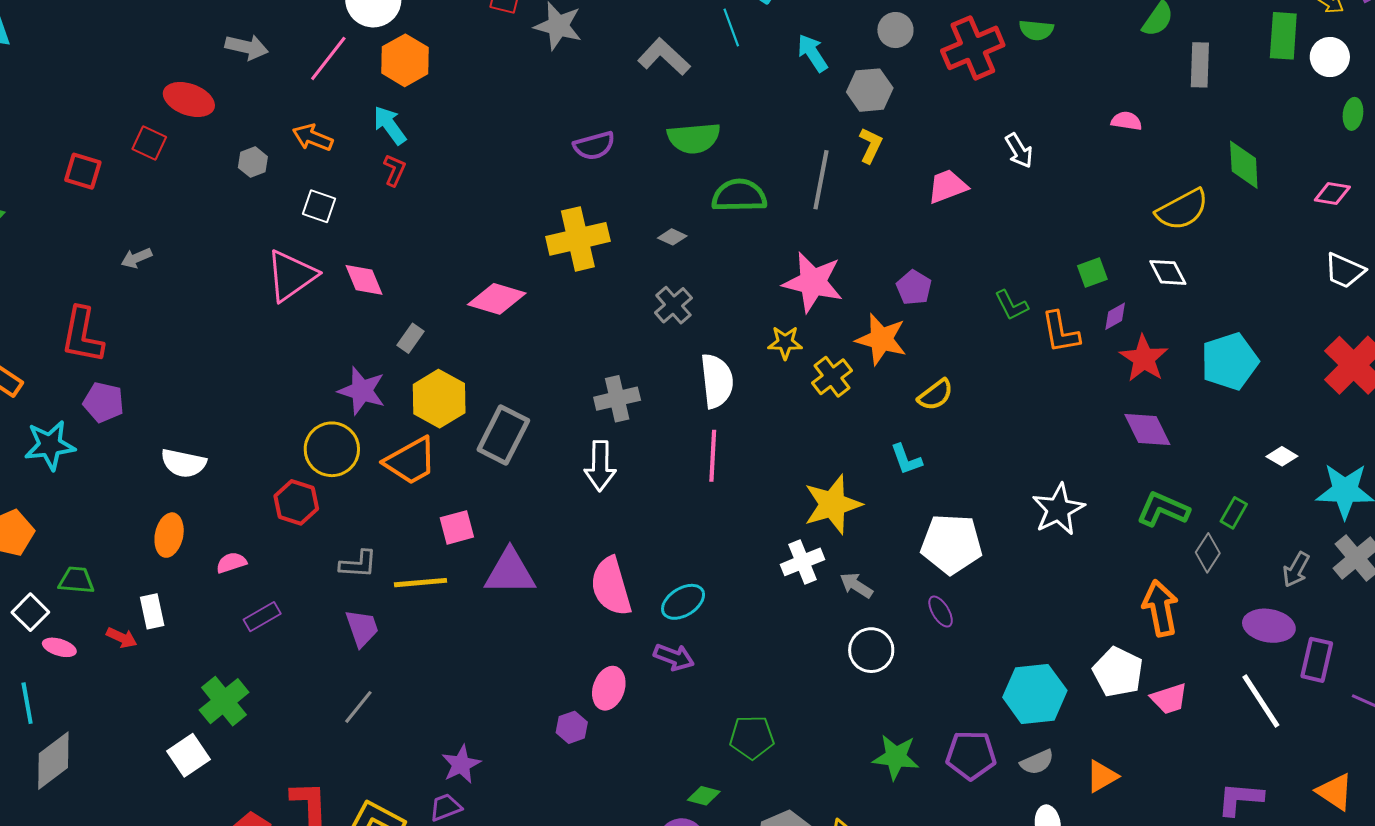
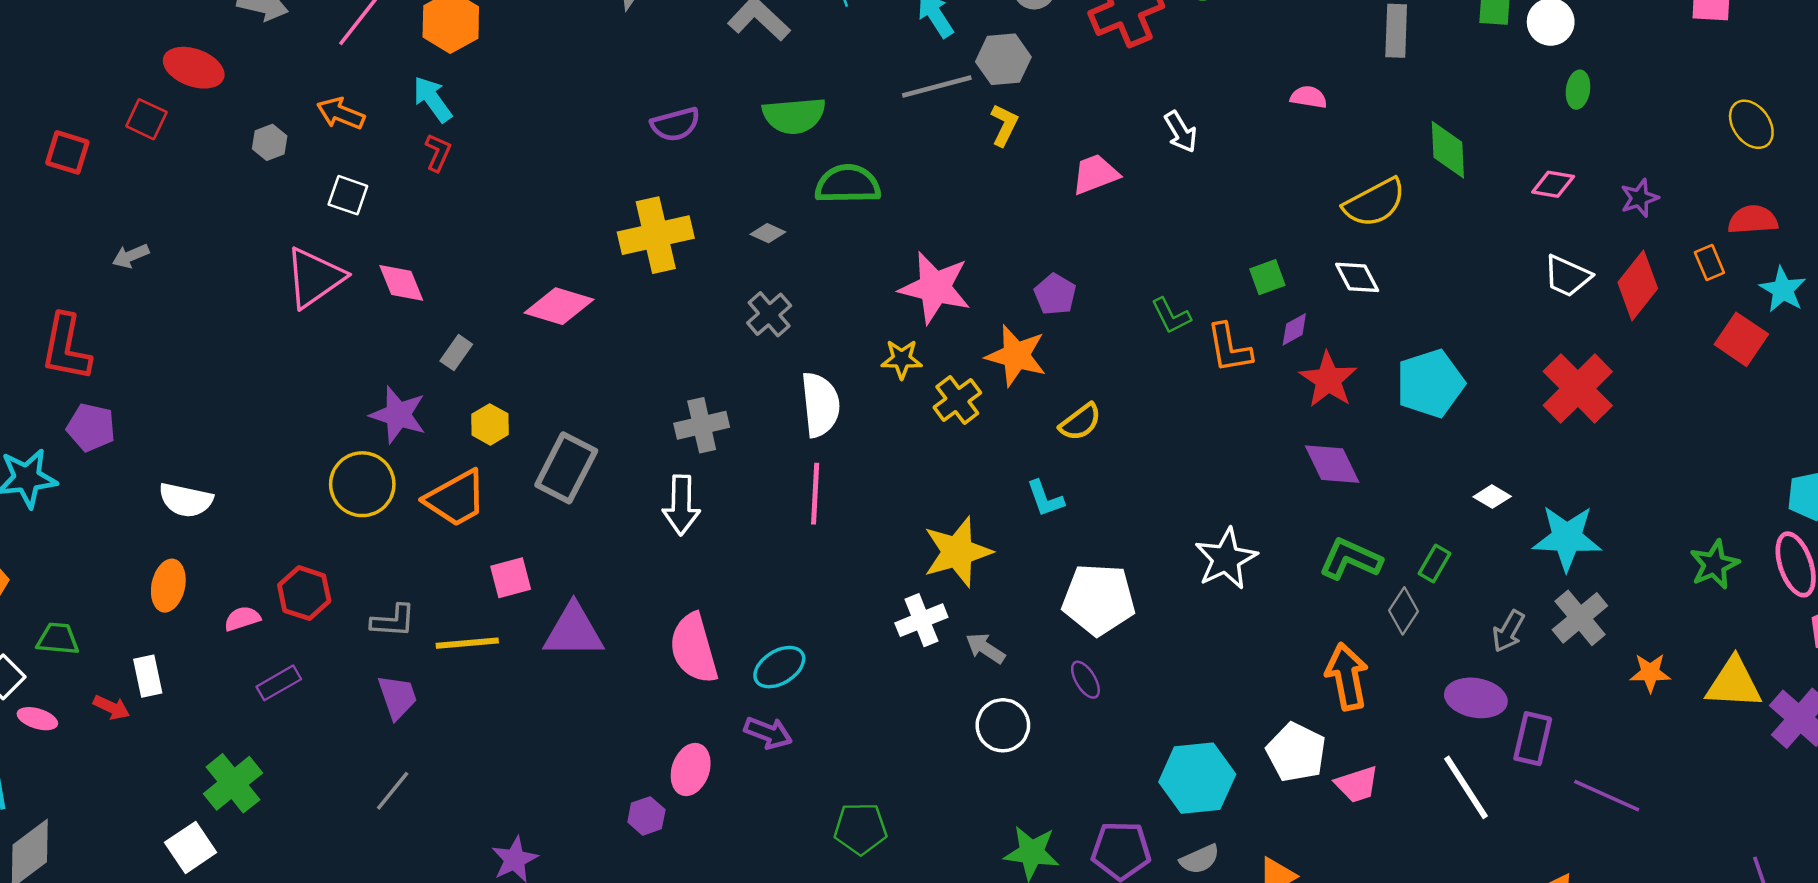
gray line: (821, 180) -> (937, 87), moved, turned 64
yellow hexagon: (439, 399) -> (490, 424), size x0.6
red hexagon: (296, 502) -> (304, 593), moved

